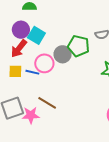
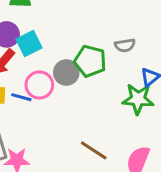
cyan square: (36, 35) -> (29, 44), turned 30
brown line: (47, 103) -> (94, 150), moved

